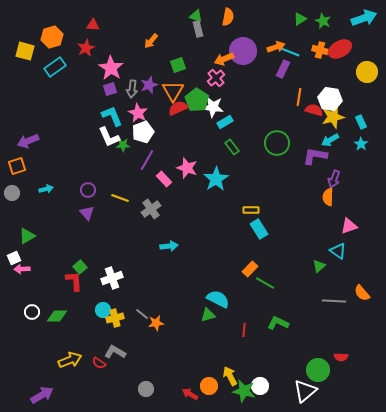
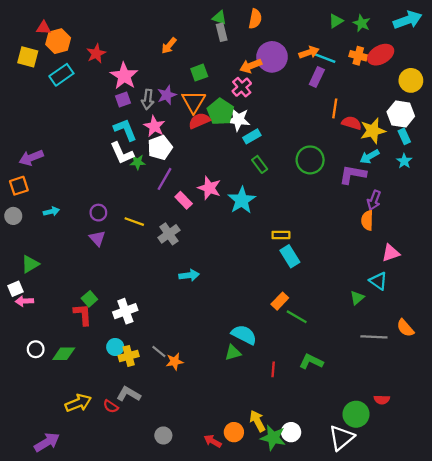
red triangle: (93, 25) -> (44, 28), moved
white hexagon: (330, 99) -> (401, 114), moved

